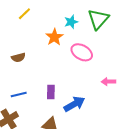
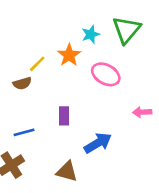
yellow line: (24, 14) -> (37, 64), moved
purple rectangle: (51, 92) -> (64, 116), moved

